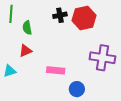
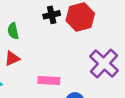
purple cross: (102, 58) -> (104, 63), turned 35

